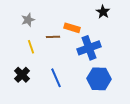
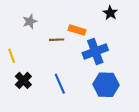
yellow line: (31, 47) -> (12, 56), moved

